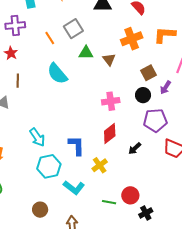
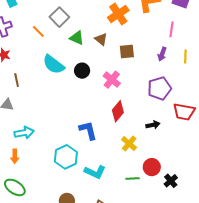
green triangle: (86, 53) -> (77, 38), turned 35
brown square: (149, 73) -> (127, 51), moved, turned 35
black circle: (143, 95) -> (82, 71), moved
pink cross: (111, 101) -> (112, 80), turned -30
cyan arrow: (37, 137) -> (24, 133), moved, turned -54
black arrow: (135, 148) -> (153, 125), moved, turned -136
yellow cross: (100, 165) -> (129, 144), moved

